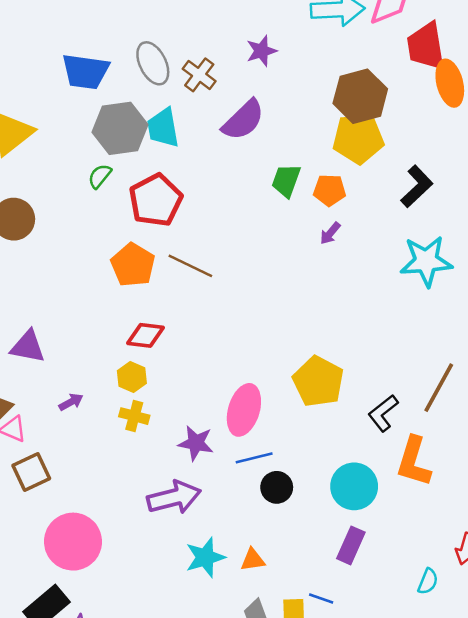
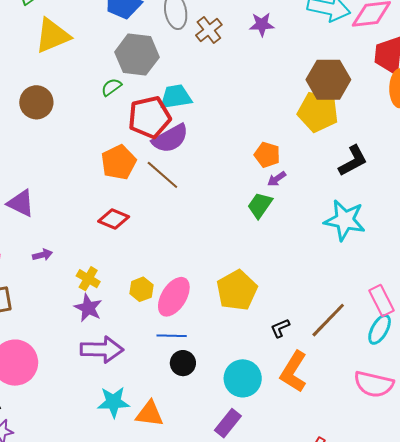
purple semicircle: (243, 120) -> (170, 139), moved
cyan trapezoid: (163, 128) -> (176, 97), moved, turned 76
green trapezoid: (286, 181) -> (260, 205), moved
orange pentagon: (330, 190) -> (267, 155), moved
yellow hexagon: (132, 377) -> (141, 289), moved
black L-shape: (383, 413) -> (280, 328), size x0.7
purple star: (196, 443) -> (88, 308), moved
orange triangle: (253, 560) -> (149, 414), size x1.4

